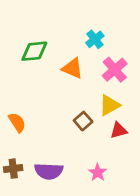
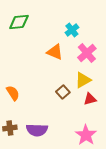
green diamond: (34, 51) -> (19, 22), moved
pink star: (98, 173) -> (86, 135), moved, size x1.5

